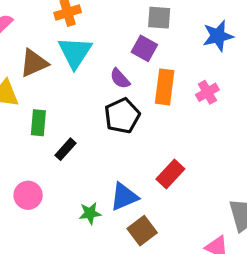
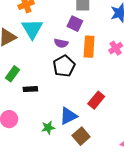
purple semicircle: (120, 79) -> (61, 43), turned -32
green rectangle: (38, 123) -> (13, 74), turned 35
black rectangle: (65, 149) -> (30, 89), turned 48

